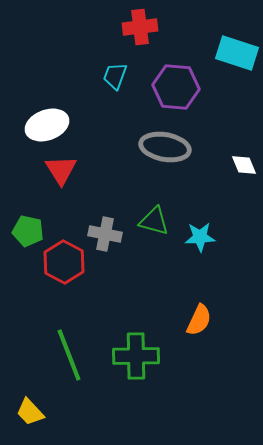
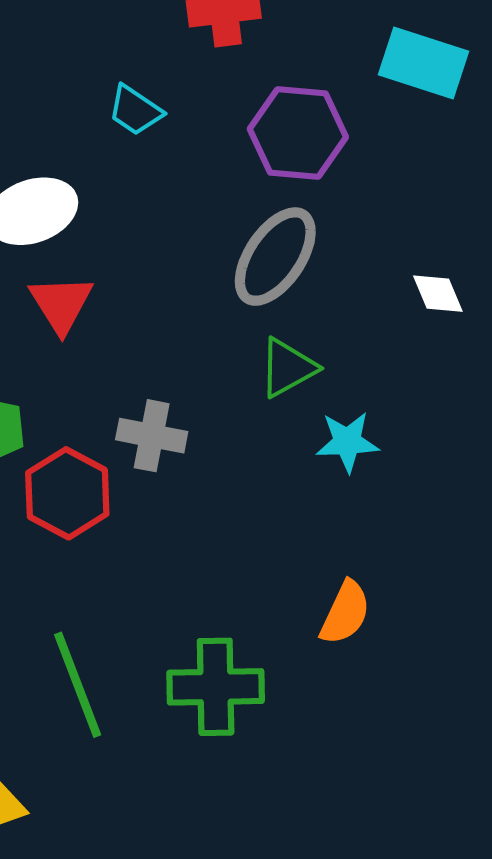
cyan trapezoid: (115, 76) -> (135, 110), moved, turned -76
gray ellipse: (165, 147) -> (275, 257), turned -66
green triangle: (154, 221) -> (288, 368), moved, turned -44

